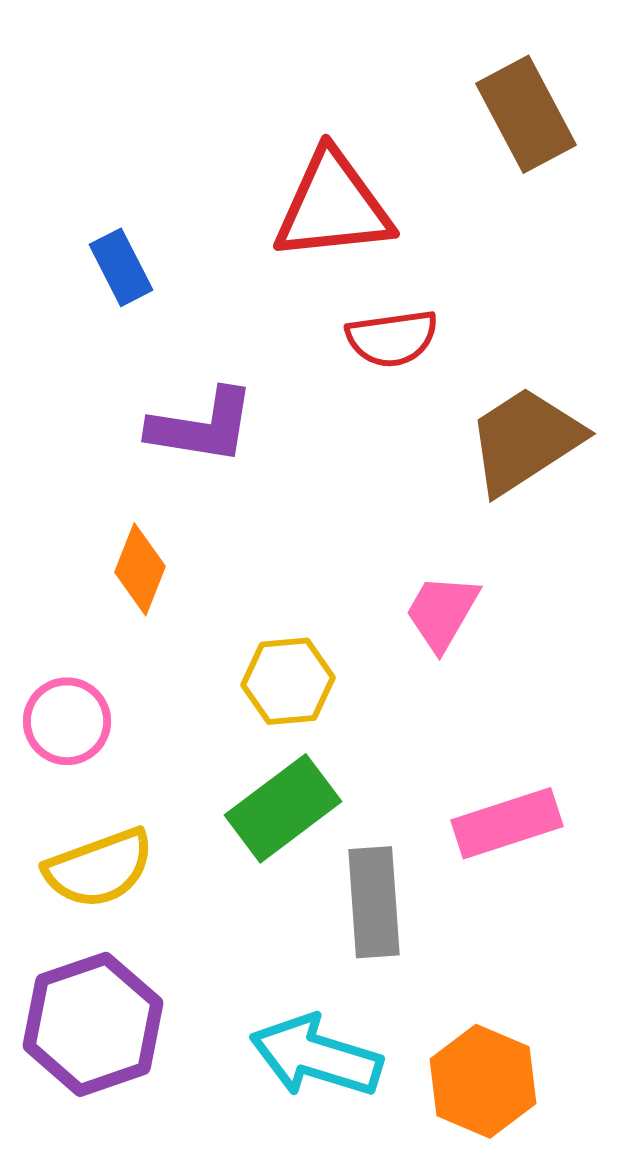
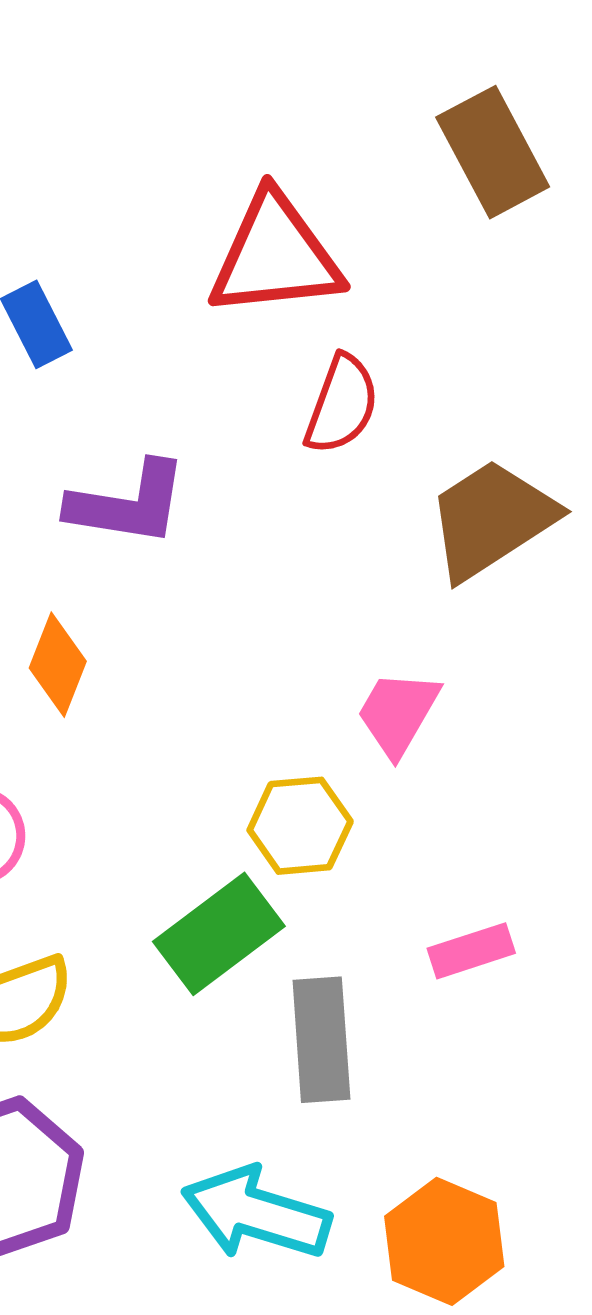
red semicircle: (392, 338) -> (342, 404), turned -62
yellow hexagon: (288, 681) -> (300, 826), moved
pink rectangle: (507, 823) -> (471, 951), size x0.7

